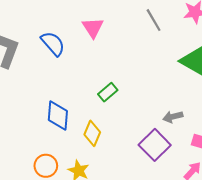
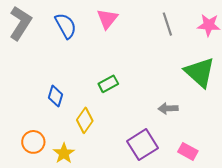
blue diamond: (58, 115) -> (55, 96), size x0.7
gray arrow: (173, 117) -> (168, 108), moved

